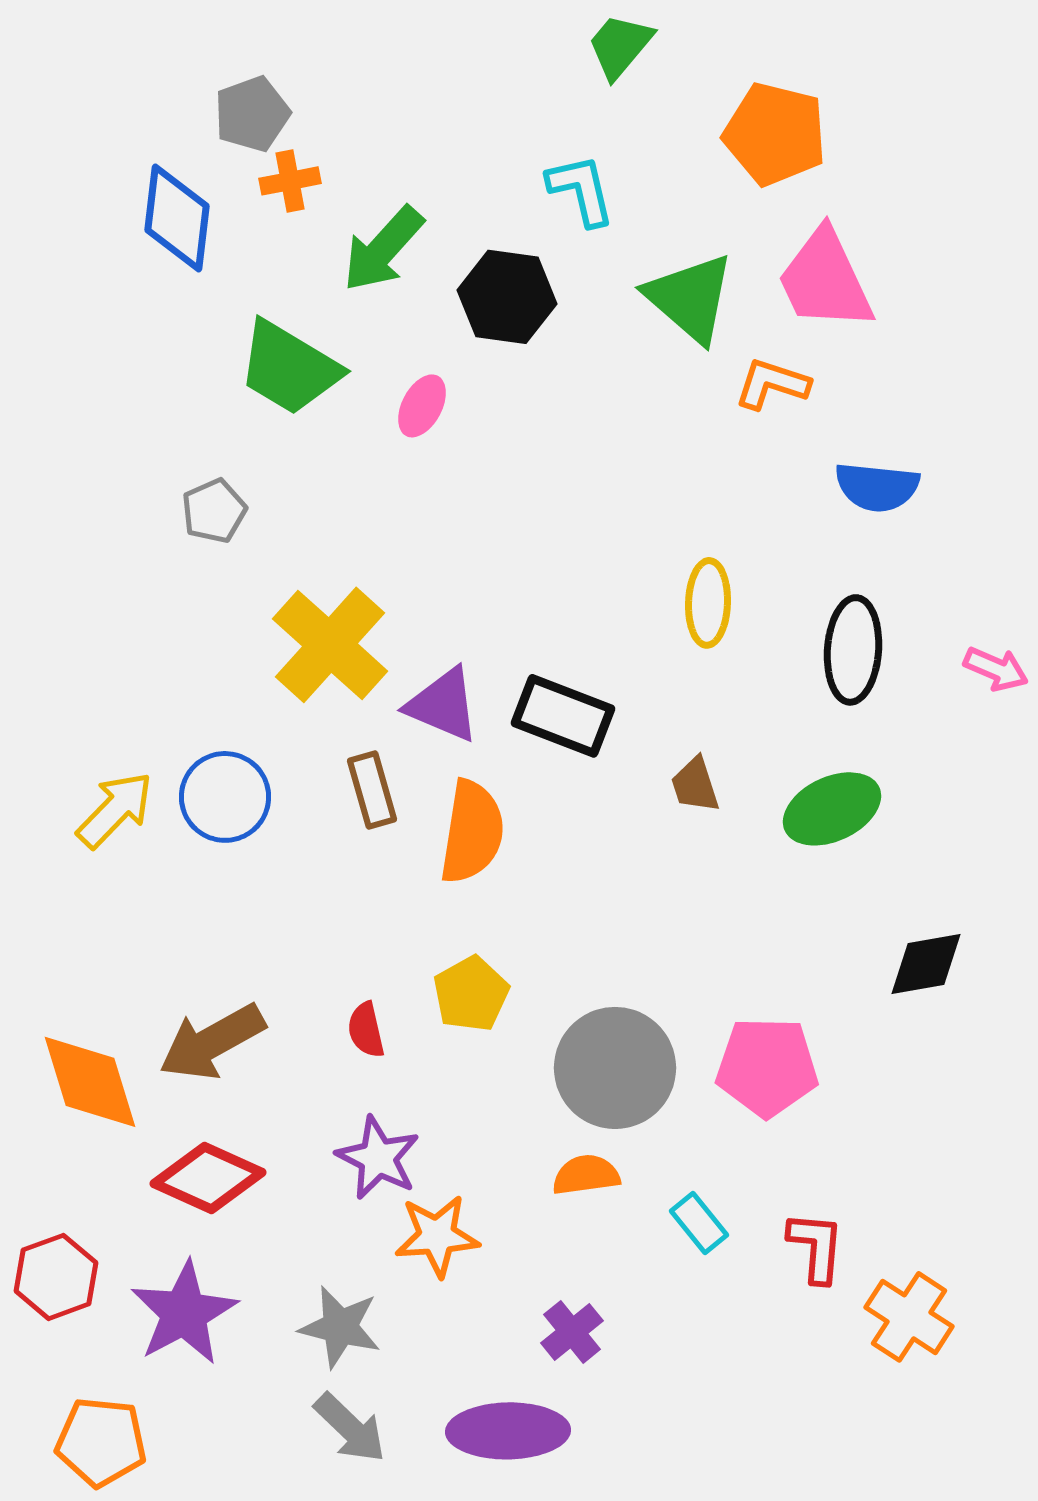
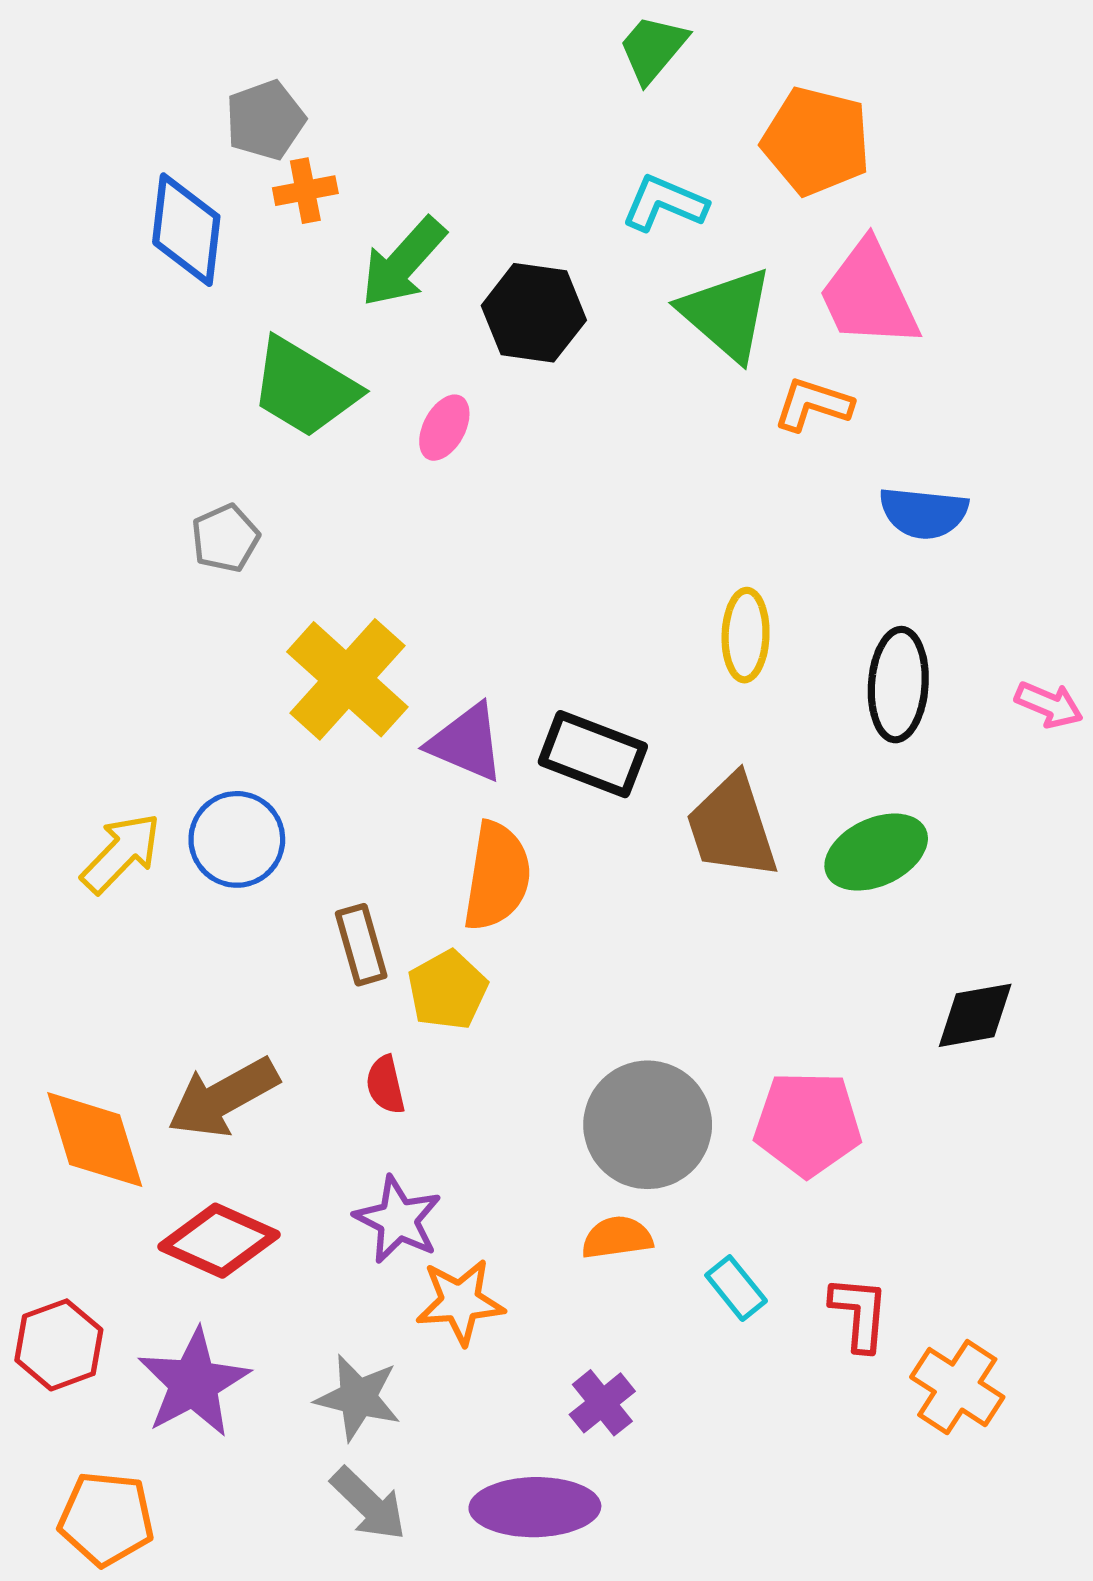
cyan L-shape: (581, 190) -> (664, 203), moved, turned -54
brown trapezoid: (695, 785) -> (732, 827), size x1.8
brown rectangle: (372, 790) -> (361, 945), moved
yellow pentagon: (471, 994) -> (447, 990), moved

